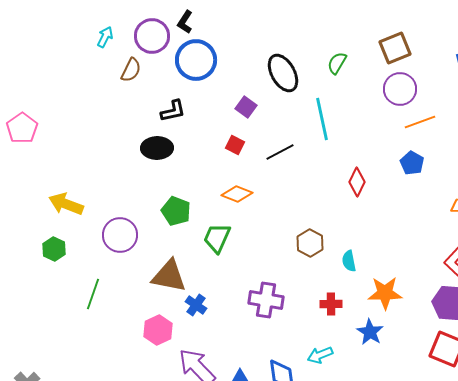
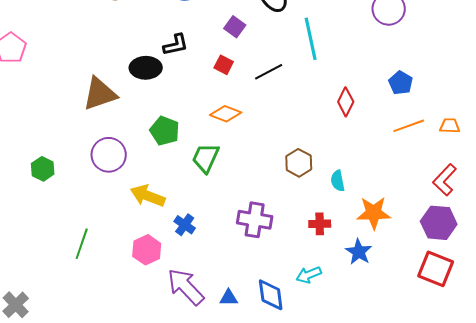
black L-shape: (173, 111) -> (176, 45), moved
orange line: (420, 122) -> (409, 126), moved
yellow arrow: (66, 204) -> (148, 196), moved
brown triangle: (169, 276) -> (100, 94), moved, turned -30
green line: (93, 294) -> (82, 244), moved

